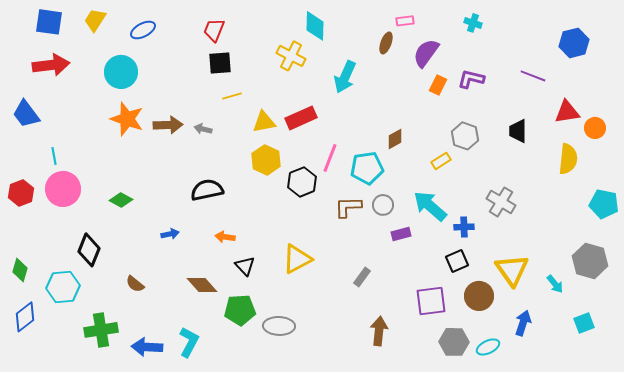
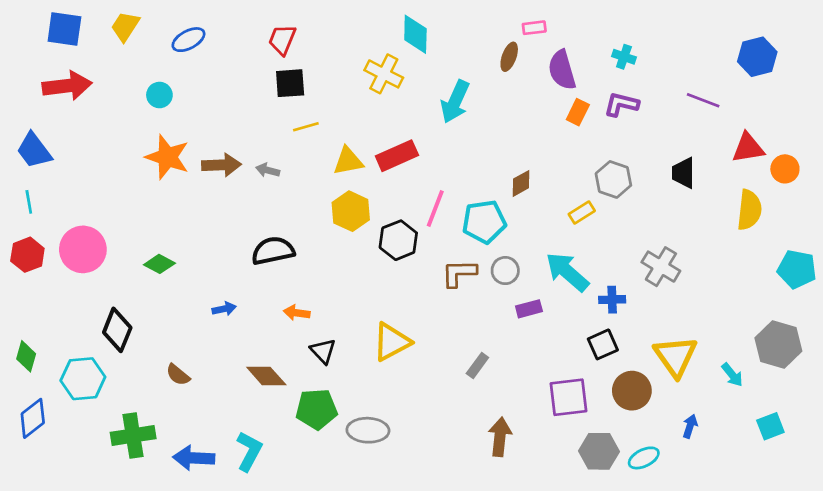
cyan cross: (473, 23) -> (624, 57), moved
purple semicircle: (426, 53) -> (562, 70), turned -52
cyan circle: (121, 72) -> (159, 95), size x0.6
cyan line: (54, 156) -> (29, 202), moved
blue arrow: (523, 323) -> (690, 426), size x0.7

